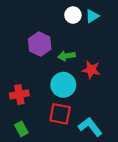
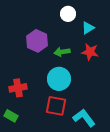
cyan triangle: (92, 16) -> (88, 28), moved
red star: (91, 70) -> (90, 52), moved
green rectangle: (21, 129) -> (11, 116), moved, turned -32

